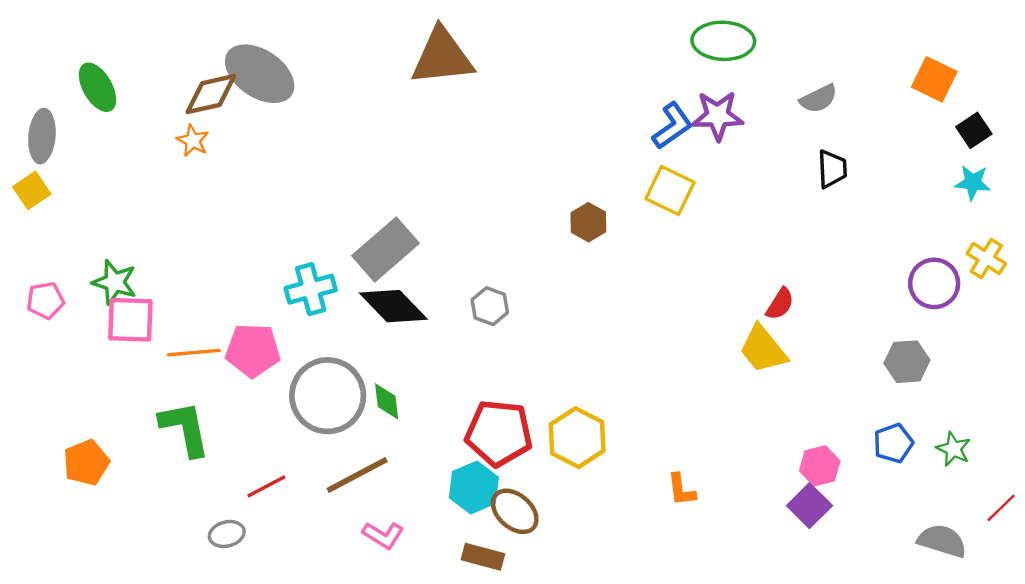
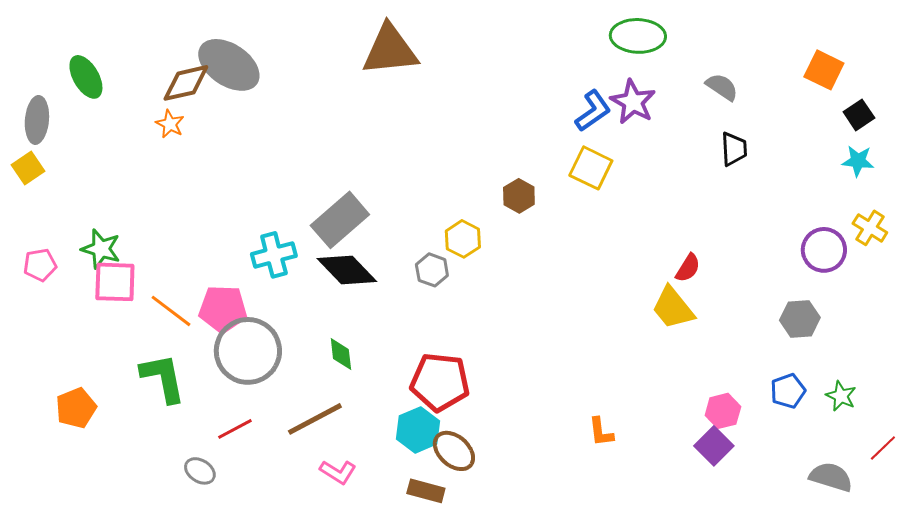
gray semicircle: (819, 99) -> (722, 87), turned -120
purple star: (718, 116) -> (633, 102), turned 30
orange line: (194, 353) -> (171, 311), turned 42
gray circle: (328, 396) -> (248, 351), moved
yellow hexagon: (577, 438) -> (463, 239), moved, size x0.7
gray ellipse: (227, 534) -> (200, 471), turned 48

